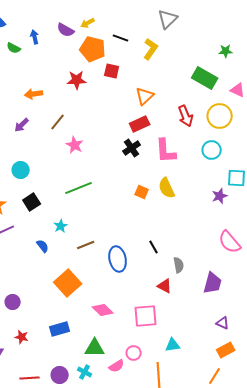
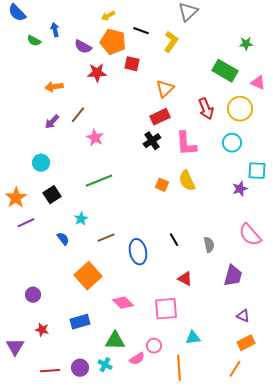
purple semicircle: (66, 30) -> (83, 47), moved
purple arrow: (22, 125) -> (52, 122), moved
gray semicircle: (179, 265) -> (209, 245), moved

